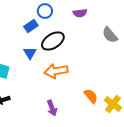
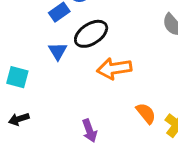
orange arrow: (56, 71) -> (114, 69), moved

